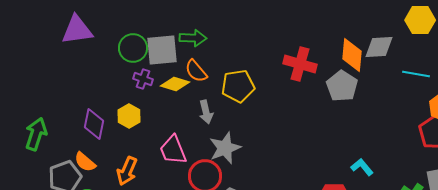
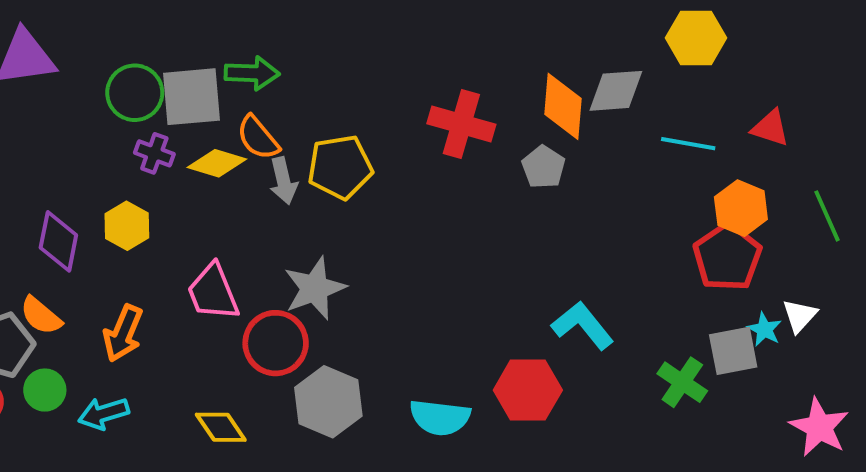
gray pentagon: (342, 86) -> (543, 167), size x0.7
gray arrow: (206, 112) -> (283, 181), moved
cyan L-shape: (362, 167) -> (583, 325), size x1.4

